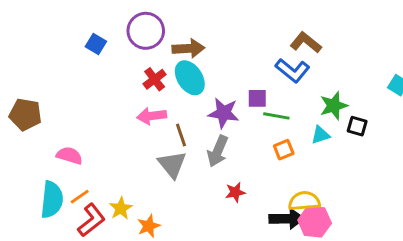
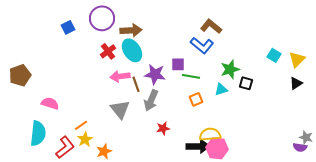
blue square: (96, 44) -> (68, 27), turned 32
brown pentagon: (25, 114) -> (20, 75), turned -30
pink arrow: (152, 116) -> (120, 76), moved
brown line: (181, 135) -> (136, 84), moved
orange line: (80, 197) -> (81, 125), moved

